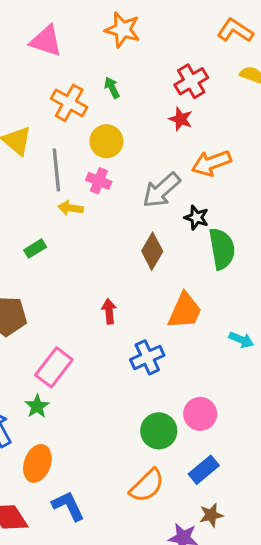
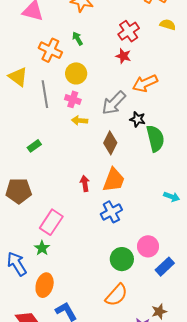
yellow arrow: (71, 208) -> (80, 121), moved
orange trapezoid: (185, 311) -> (114, 180), moved
blue rectangle: (204, 470) -> (165, 267), moved

